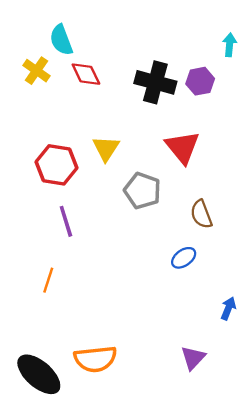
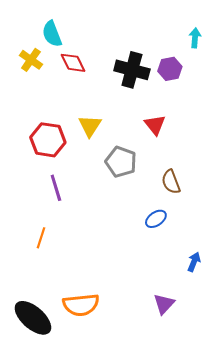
red triangle: (182, 147) -> (155, 125), size x0.7

